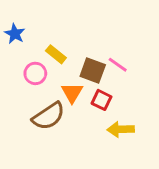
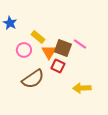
orange triangle: (72, 93) -> (49, 52), moved
red square: (102, 100) -> (58, 66), moved

